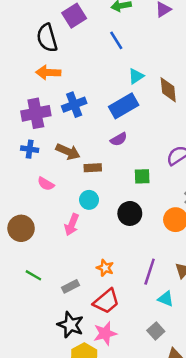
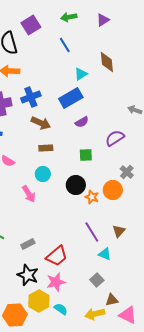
brown diamond: (168, 90) -> (107, 62), moved
purple semicircle: (119, 139) -> (82, 122), moved
brown arrow: (68, 152) -> (41, 123), moved
pink arrow: (72, 225) -> (29, 194), turned -54
orange star: (105, 268) -> (92, 197), moved
purple line: (150, 272) -> (92, 232), turned -50

